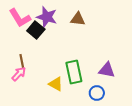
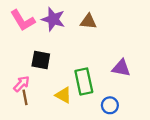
black square: (36, 30) -> (41, 60), moved, turned -30
brown line: (22, 61) -> (25, 97), moved
purple triangle: (107, 70) -> (121, 68), moved

